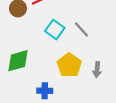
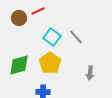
yellow pentagon: (69, 65) -> (50, 63), moved

